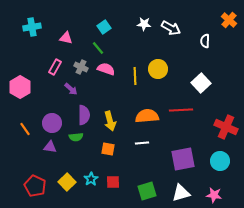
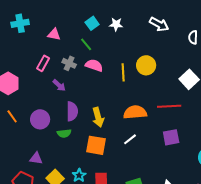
white star: (144, 24) -> (116, 24), moved
orange line: (25, 129) -> (12, 116), moved
white line: (142, 143) -> (130, 139), turned -32
purple triangle: (50, 147) -> (36, 158), moved
orange square: (108, 149) -> (96, 145), size x1.5
purple square: (183, 159) -> (171, 137), moved, size x0.7

